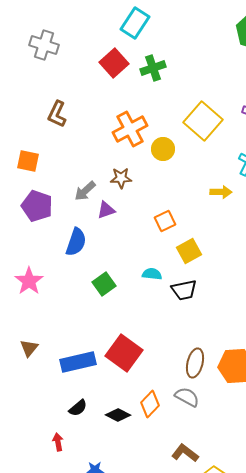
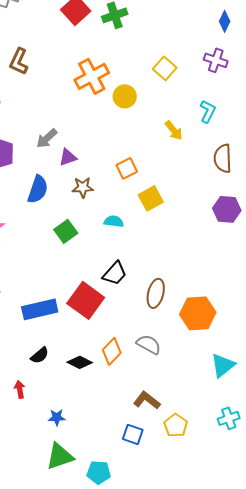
yellow square: (203, 121) -> (165, 68), size x0.6
brown star: (121, 178) -> (83, 187), moved
yellow arrow: (221, 192) -> (174, 130), moved, turned 50
black trapezoid: (184, 290) -> (115, 273), moved, turned -36
brown ellipse: (195, 363) -> (156, 293), moved

